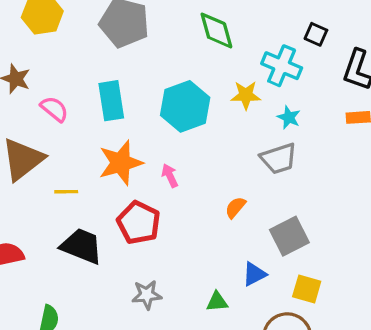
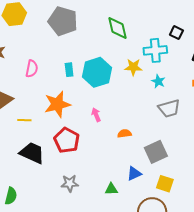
cyan cross: (282, 66) -> (155, 50), turned -30
cyan rectangle: (111, 101) -> (69, 70), moved, size x0.6
pink semicircle: (54, 109) -> (32, 69), moved, turned 60
gray trapezoid: (279, 158) -> (169, 108), moved
pink arrow: (170, 176) -> (96, 115), moved
orange semicircle: (235, 207) -> (124, 134), turned 40

